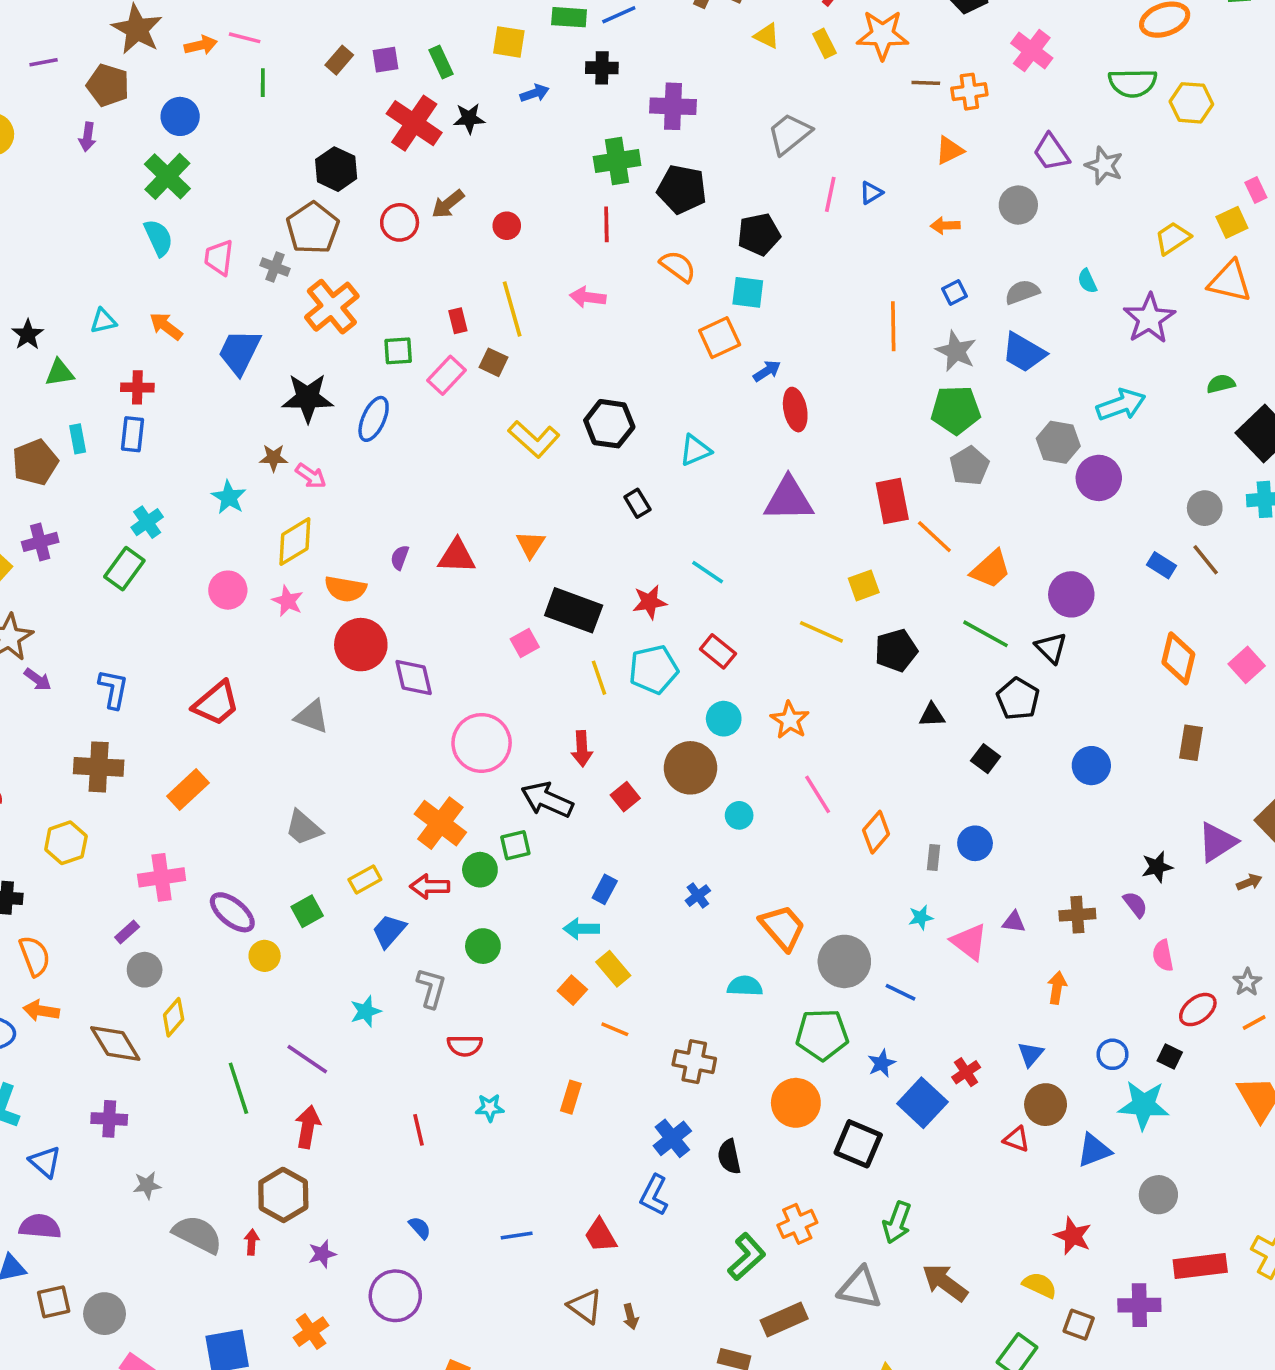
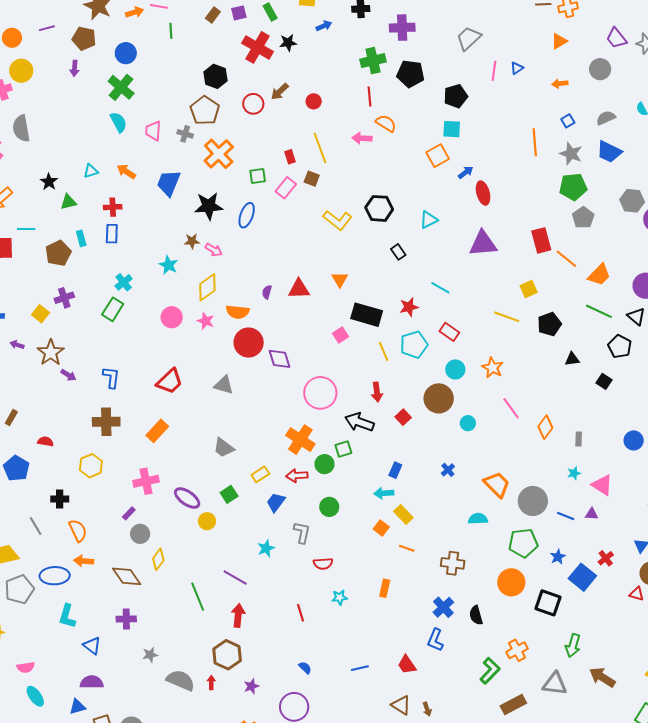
orange semicircle: (678, 266) -> (386, 123), moved
blue circle: (975, 843) -> (634, 440), moved
purple triangle: (1014, 922) -> (592, 514), moved

